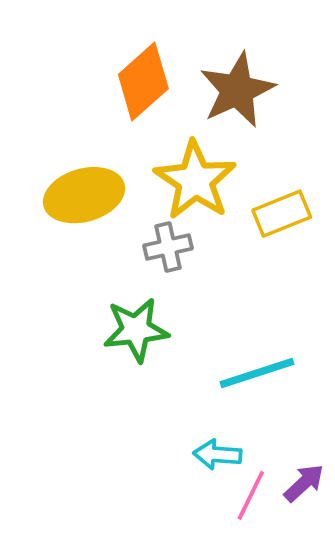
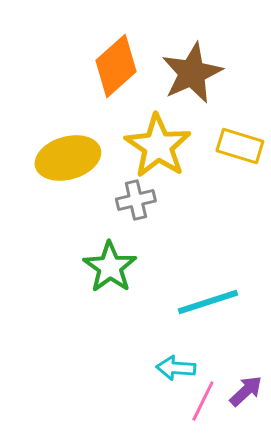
yellow rectangle: (282, 214) -> (240, 146), moved, turned 39
green star: (136, 330) -> (110, 267), turned -30

